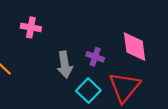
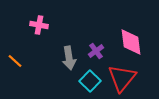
purple cross: (95, 57) -> (96, 51), turned 35

